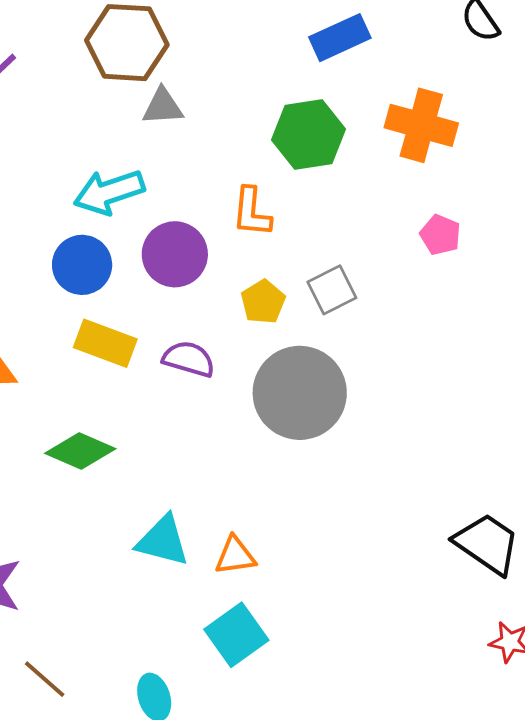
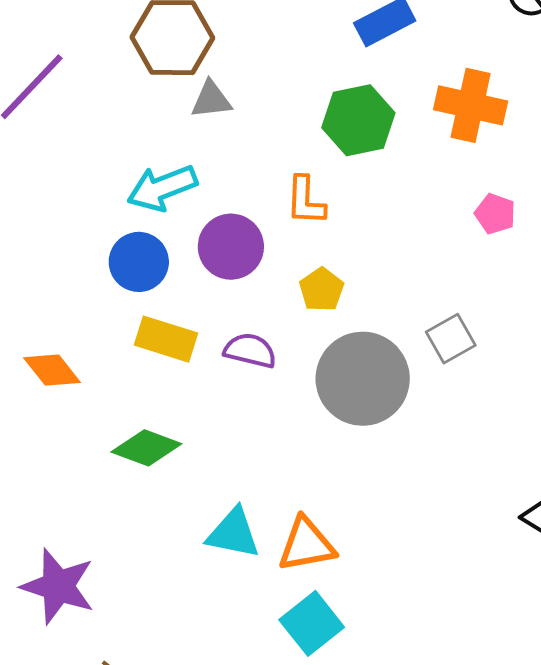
gray square: (332, 290) -> (451, 339), moved
orange triangle: (235, 556) -> (307, 545), size x1.4

